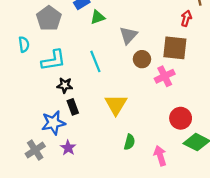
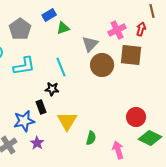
brown circle: (142, 59) -> (102, 65), size x1.5
pink cross: (165, 76) -> (117, 30), moved
black star: (65, 85) -> (52, 89), moved
yellow triangle: (116, 105) -> (67, 121), moved

